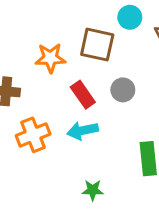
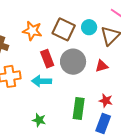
cyan circle: (130, 17) -> (89, 27), moved
gray circle: (123, 90) -> (73, 62), size x1.6

